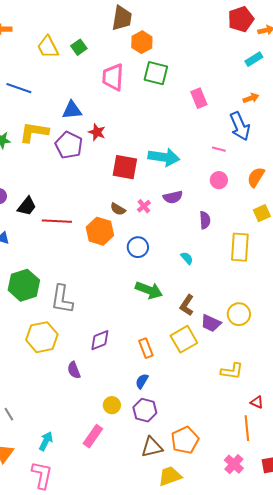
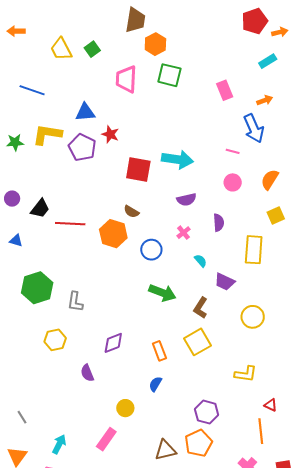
pink rectangle: (199, 98) -> (225, 90), moved
pink cross: (144, 206) -> (183, 233), moved
gray L-shape: (62, 299) -> (75, 302), size x0.7
purple trapezoid: (211, 323) -> (225, 282), moved
yellow hexagon: (42, 337) -> (55, 340), size x0.7
purple hexagon: (145, 410) -> (207, 412), moved

